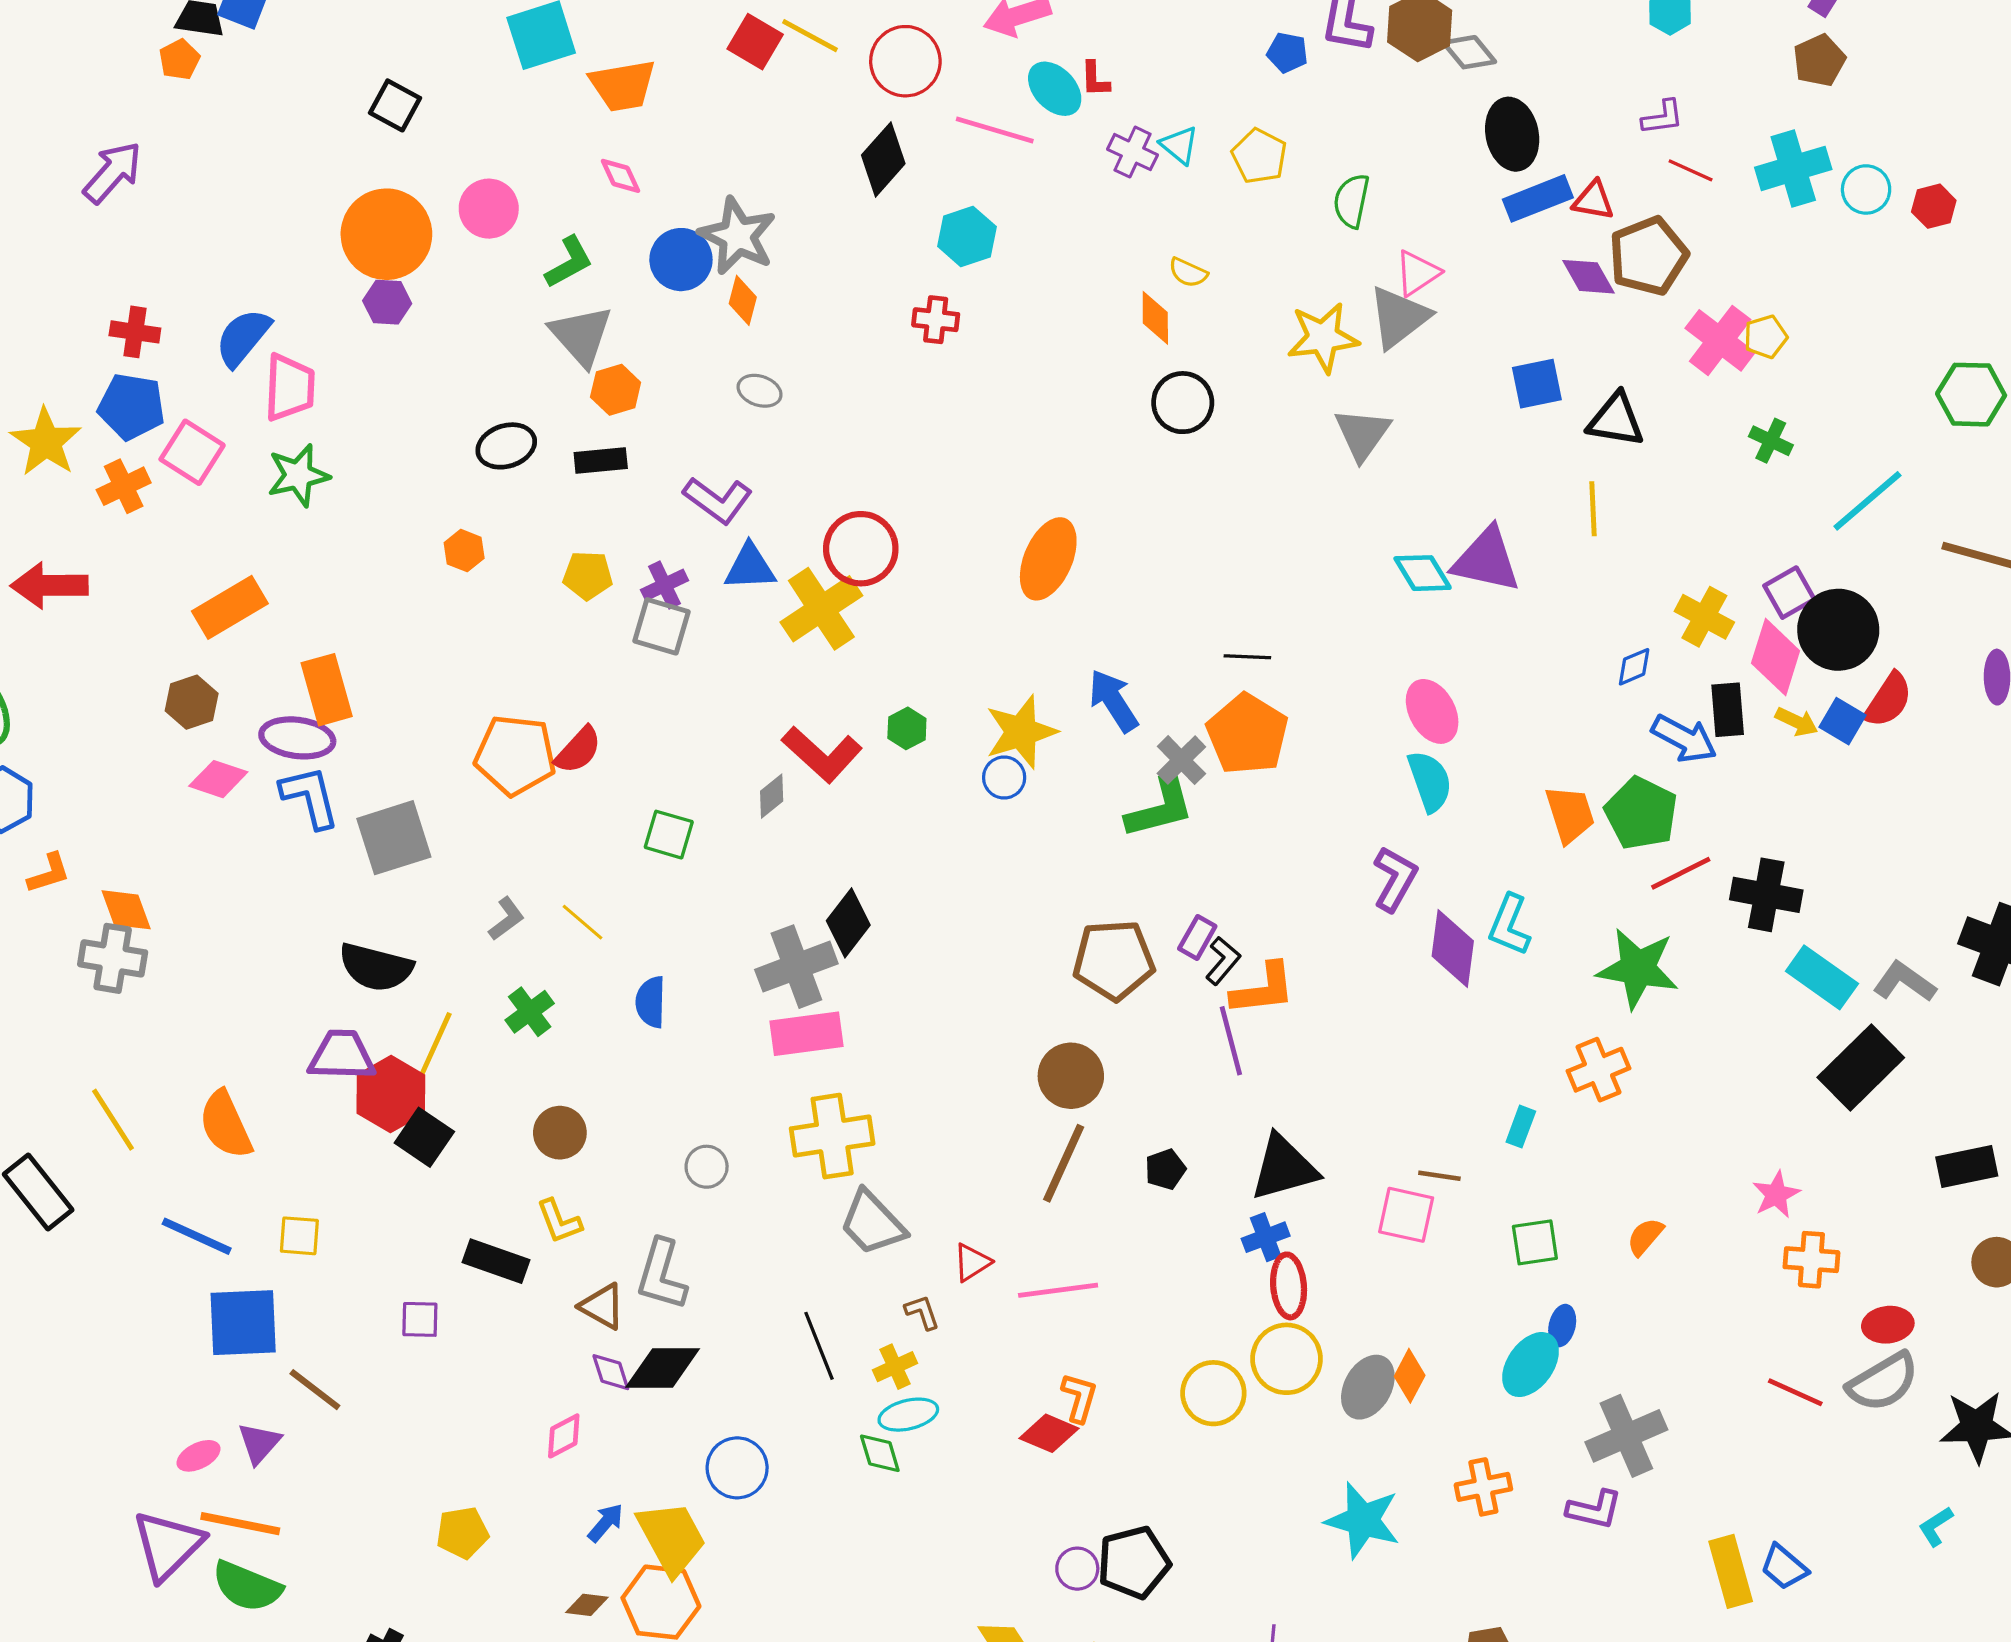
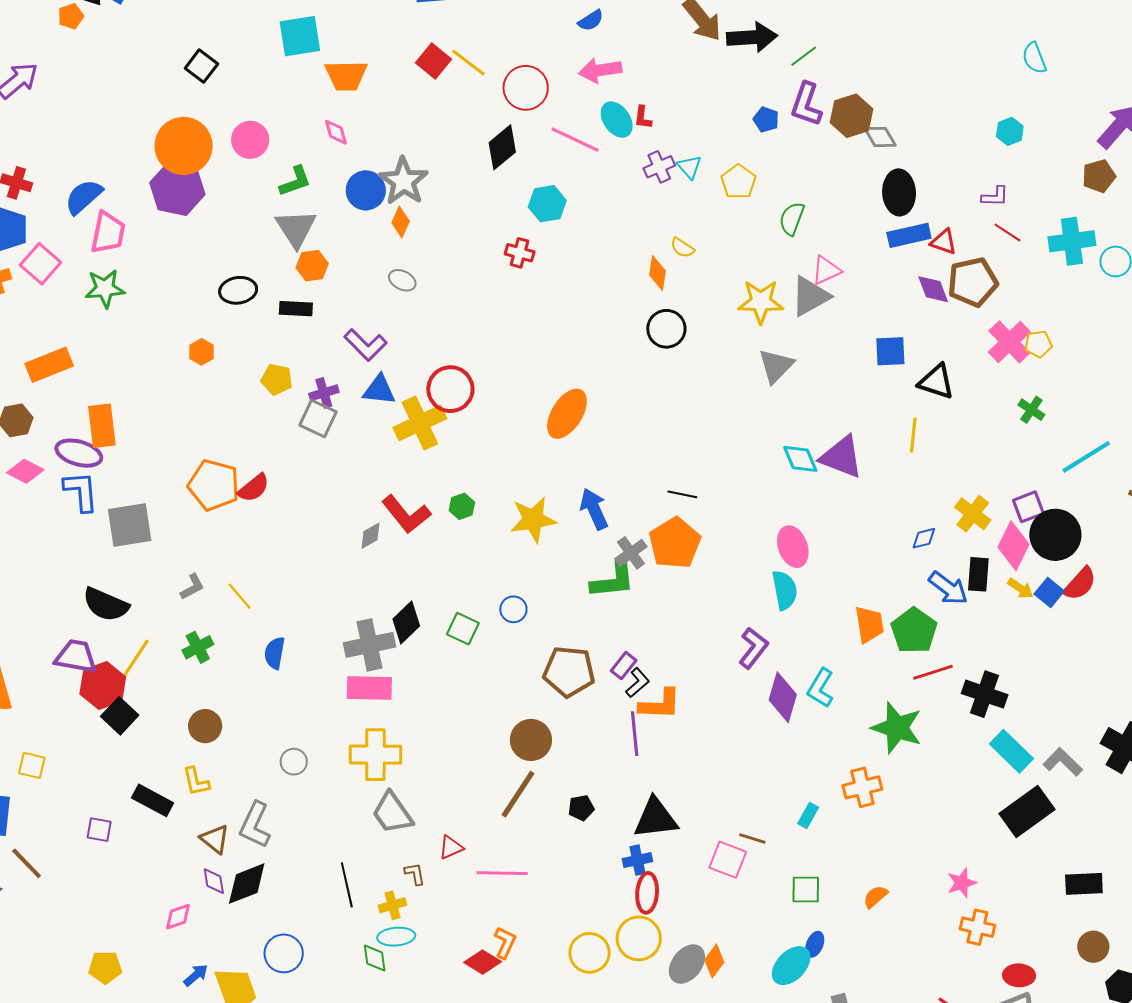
purple cross: (1132, 152) -> (659, 167), turned 32
purple hexagon: (387, 302) -> (177, 189), size x1.8
blue circle: (1004, 777) -> (513, 609), moved
green square: (669, 835) -> (463, 629), moved
black diamond: (663, 1368) -> (247, 884), turned -30

